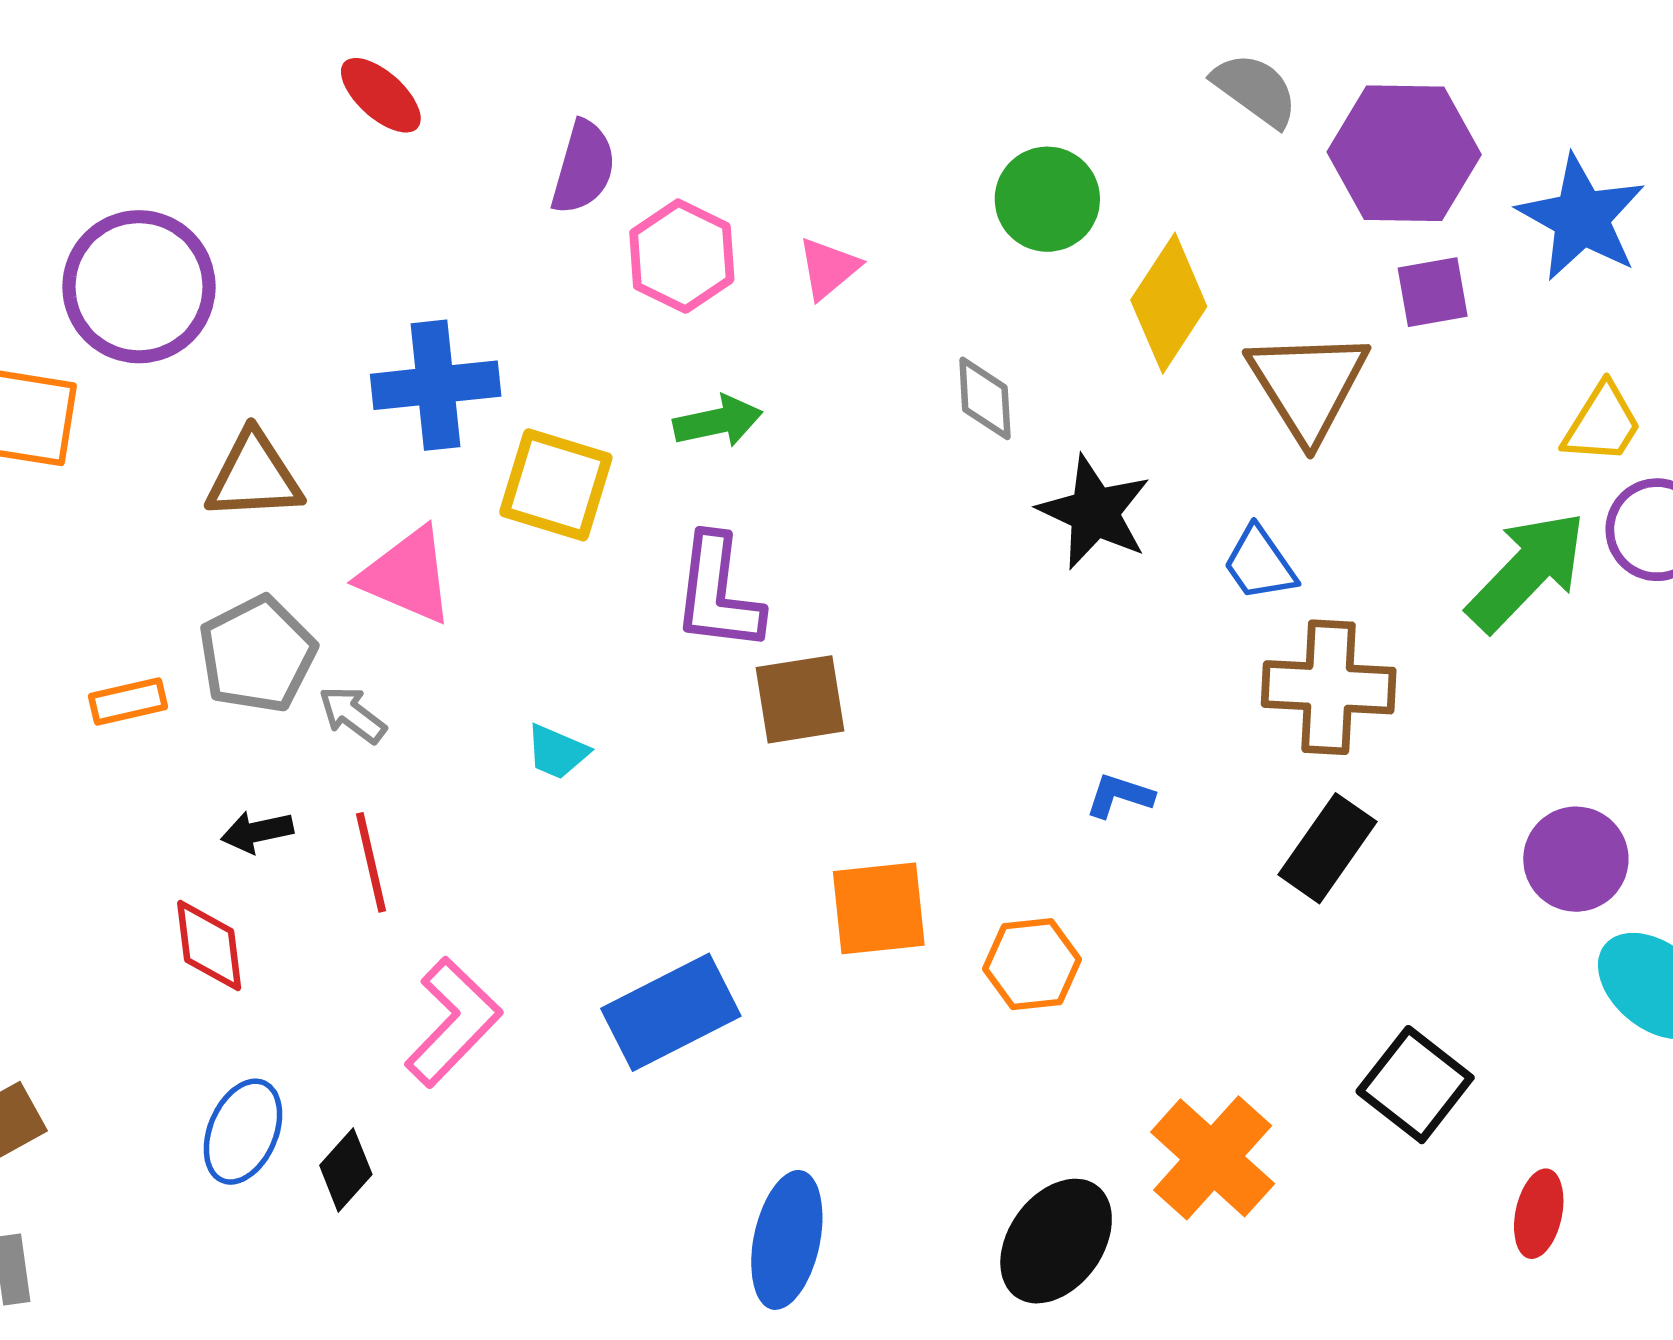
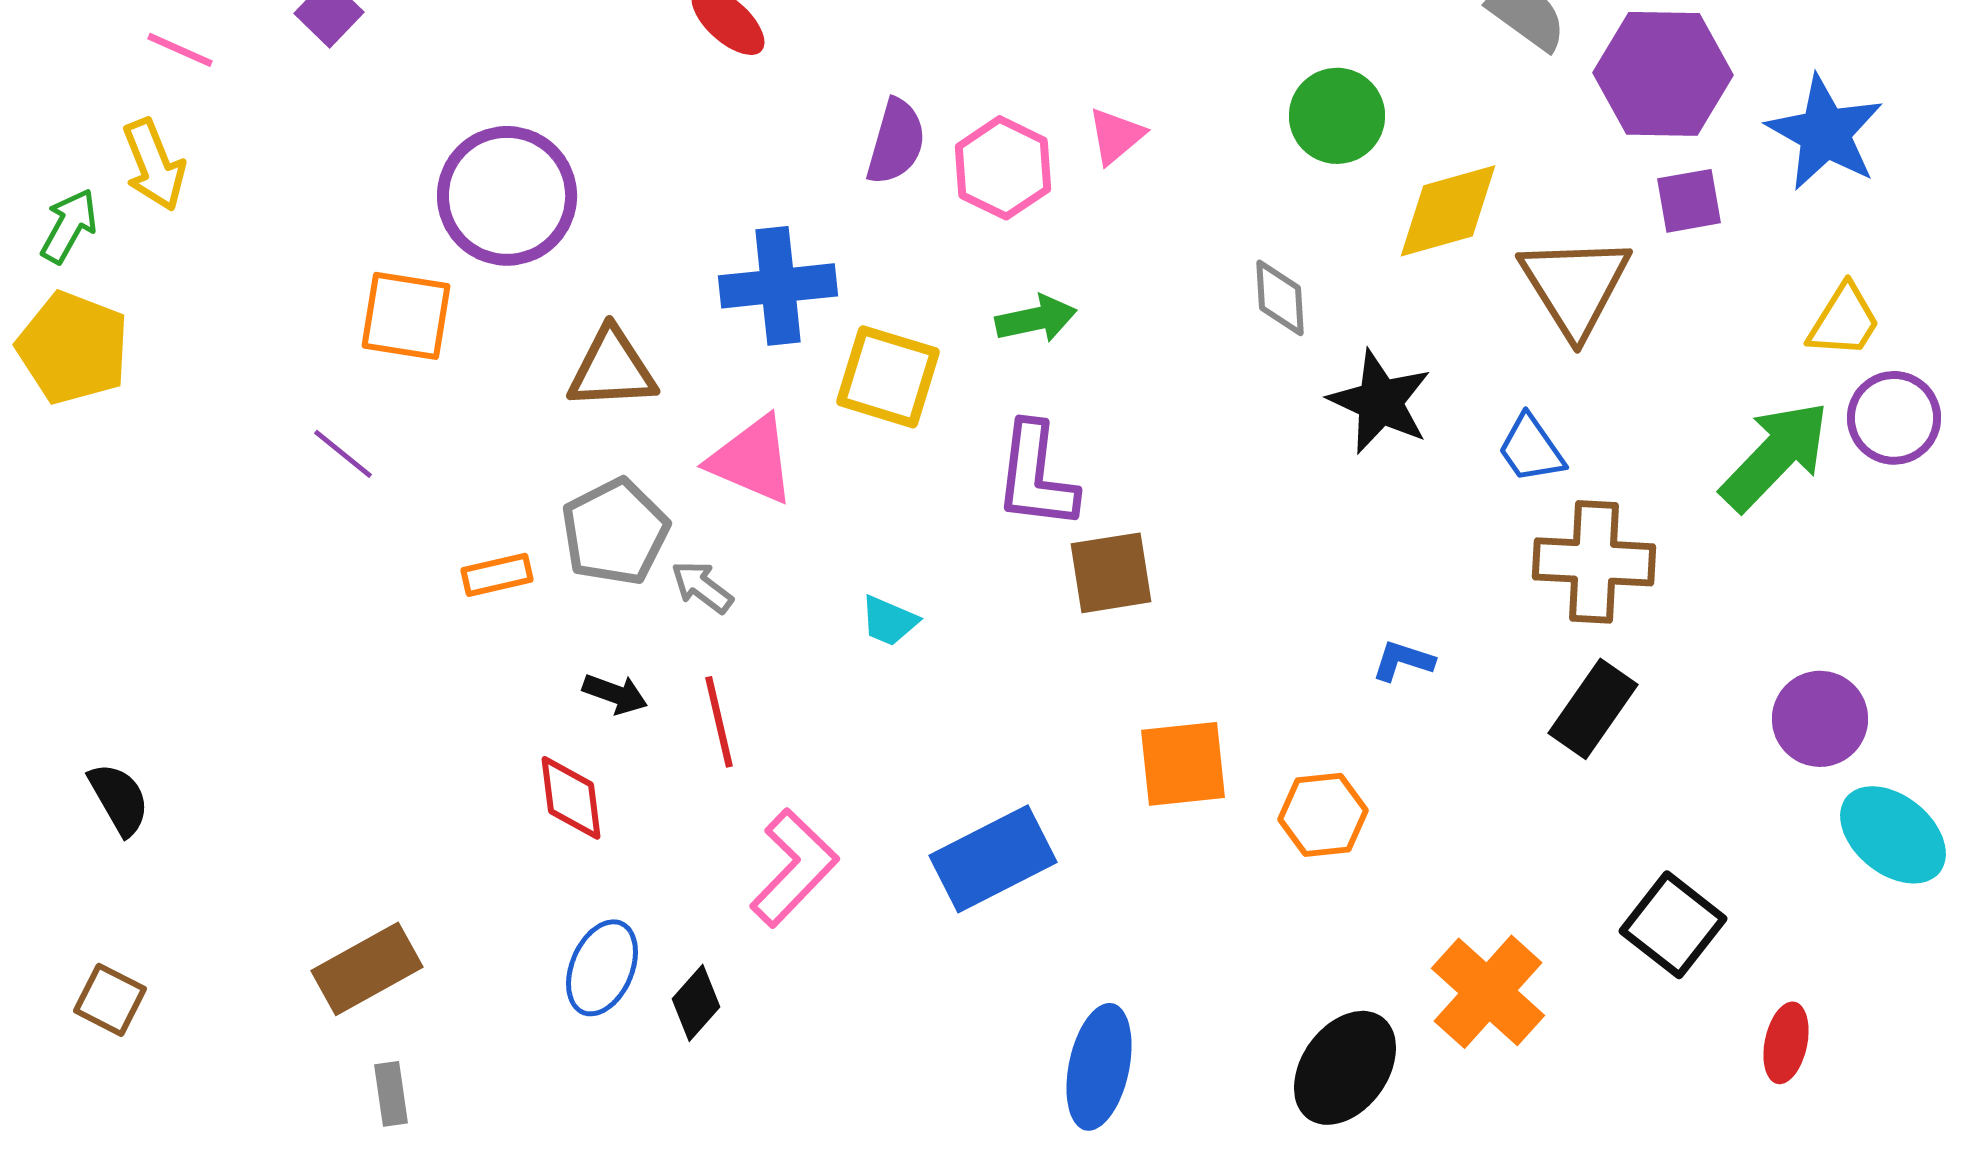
purple semicircle: (583, 167) -> (896, 142), moved
pink triangle: (828, 268) -> (1116, 136), moved
yellow diamond: (1169, 303) -> (1448, 211), turned 41
black arrow: (257, 832) -> (615, 694), turned -148

